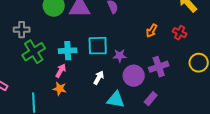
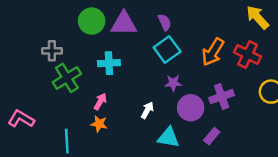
orange arrow: (152, 31) -> (213, 52), size x1.6
red cross: (180, 33) -> (248, 54), size x1.5
cyan square: (98, 46) -> (167, 50), moved, turned -35
cyan cross: (68, 51) -> (109, 63), moved

